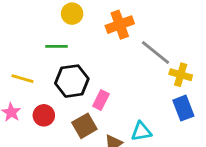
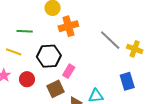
orange cross: (120, 25) -> (68, 26), moved
green line: (56, 46) -> (25, 31), moved
yellow cross: (181, 75) -> (135, 49), moved

